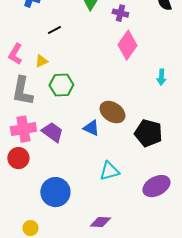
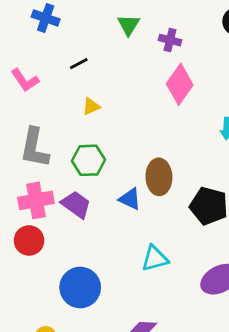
pink L-shape: (15, 54) -> (25, 80), moved, turned -65
yellow triangle: (41, 61) -> (91, 106), moved
green hexagon: (61, 85) -> (88, 160), moved
brown ellipse: (112, 112) -> (159, 177), turned 55

